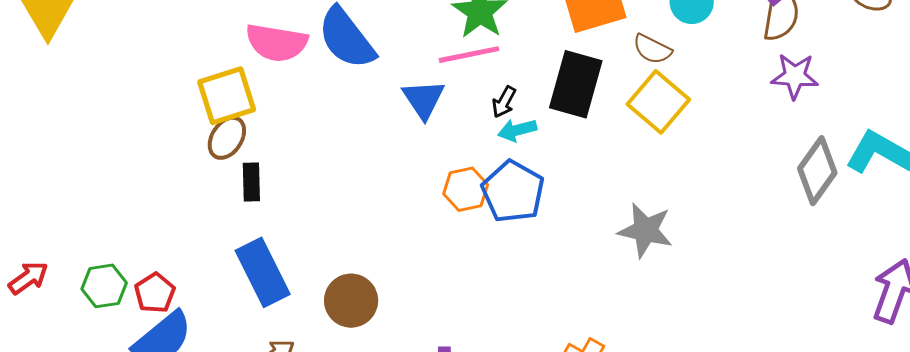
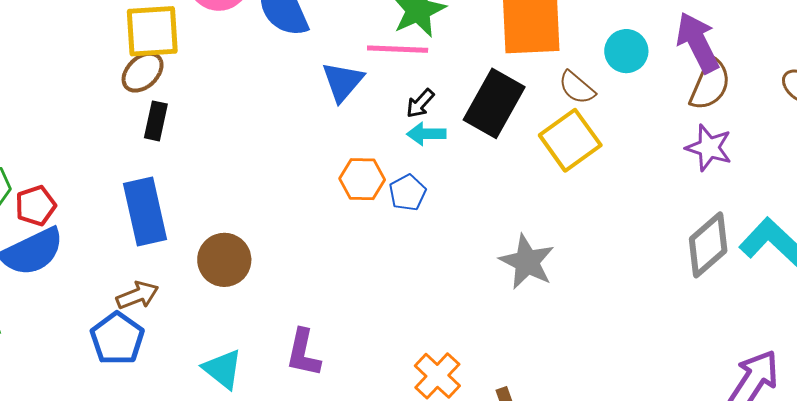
blue pentagon: (513, 192) -> (408, 193), size x0.6

